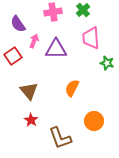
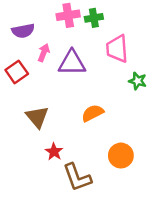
green cross: (83, 10) -> (94, 18), moved, turned 32
purple semicircle: (18, 24) -> (23, 31), turned -66
orange semicircle: (72, 88) -> (93, 113), turned 36
red star: (31, 120) -> (54, 152), moved

